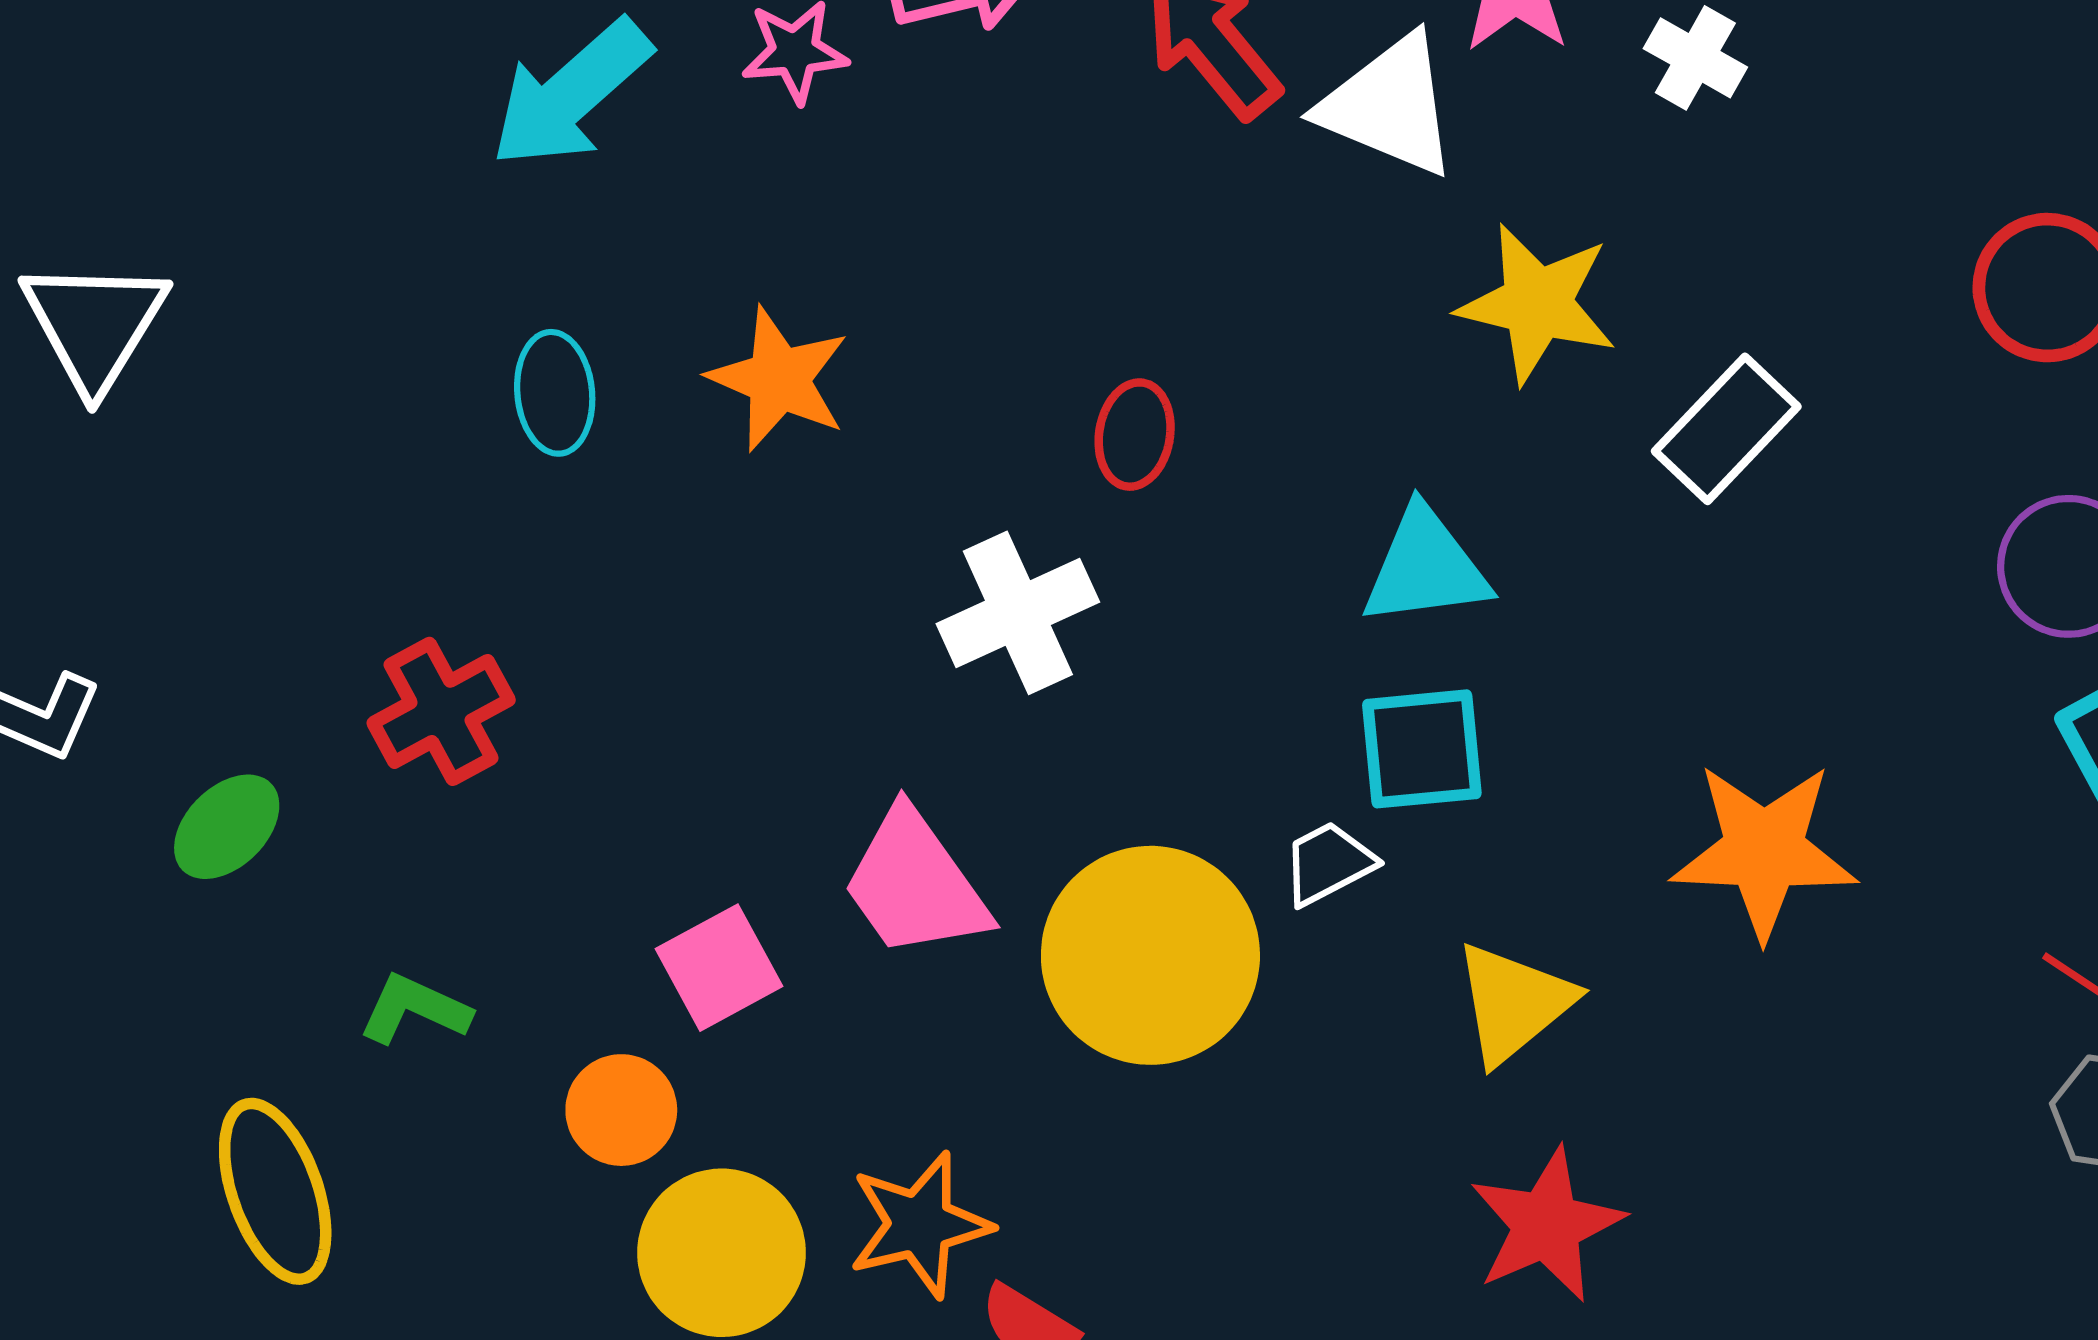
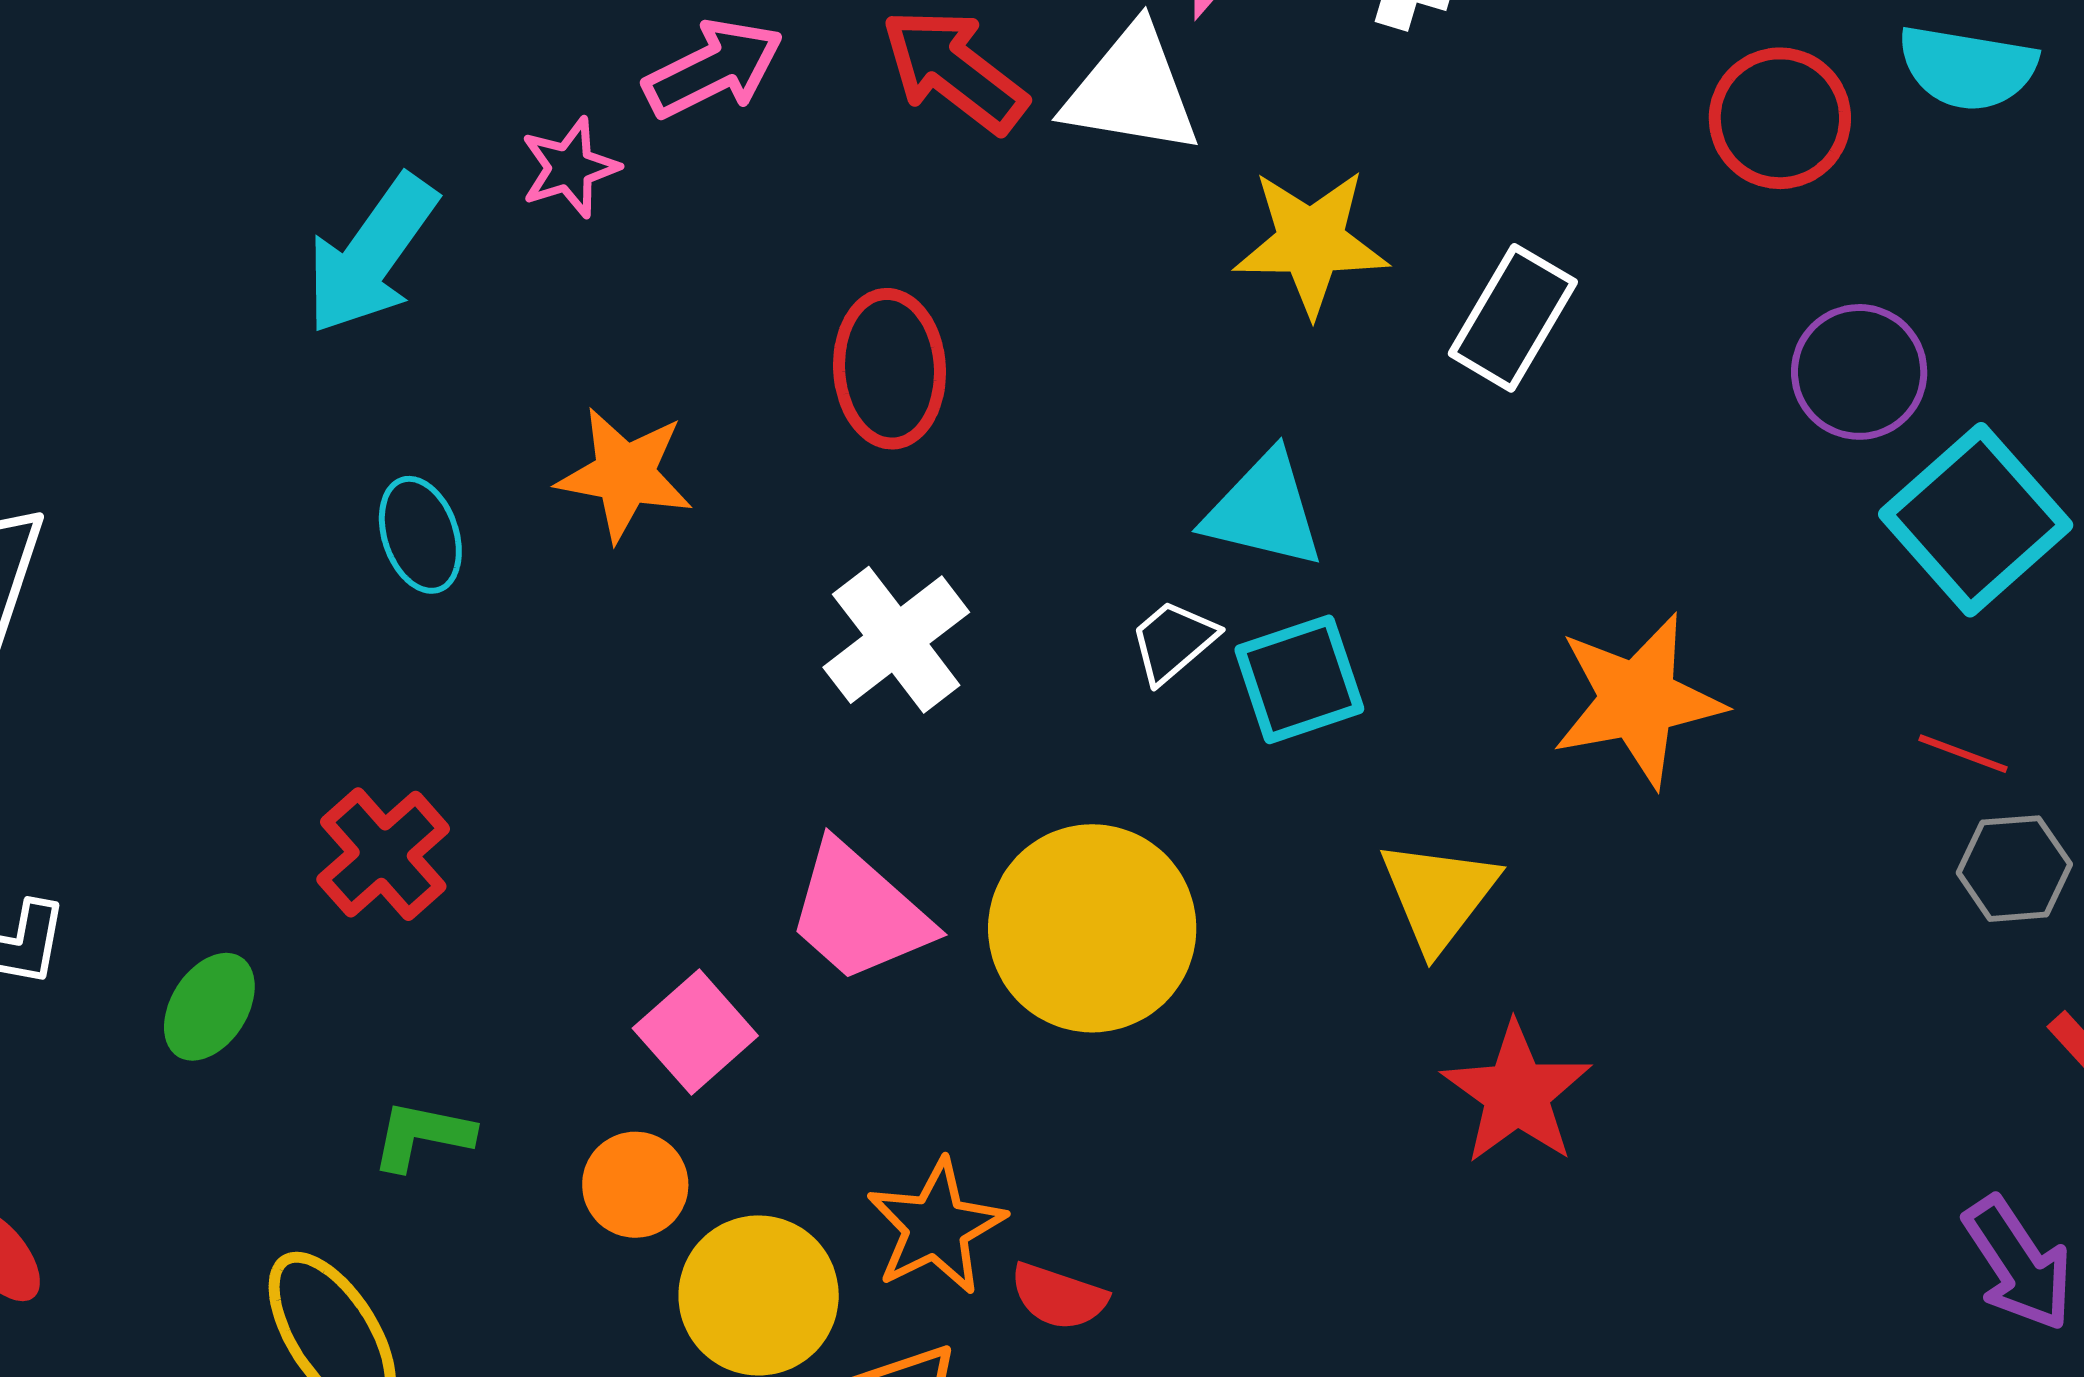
red ellipse: (1135, 435) -> (890, 369), moved, size x1.5
cyan triangle: (1426, 567) -> (1264, 510), turned 34
white trapezoid: (1328, 863) -> (1173, 641), moved

